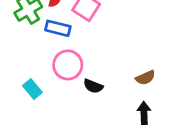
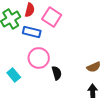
black semicircle: (93, 86) -> (57, 73), turned -128

